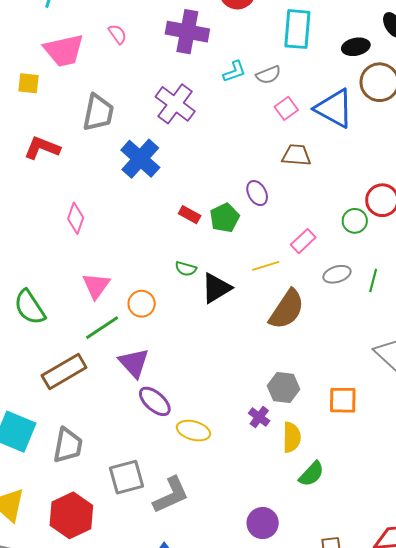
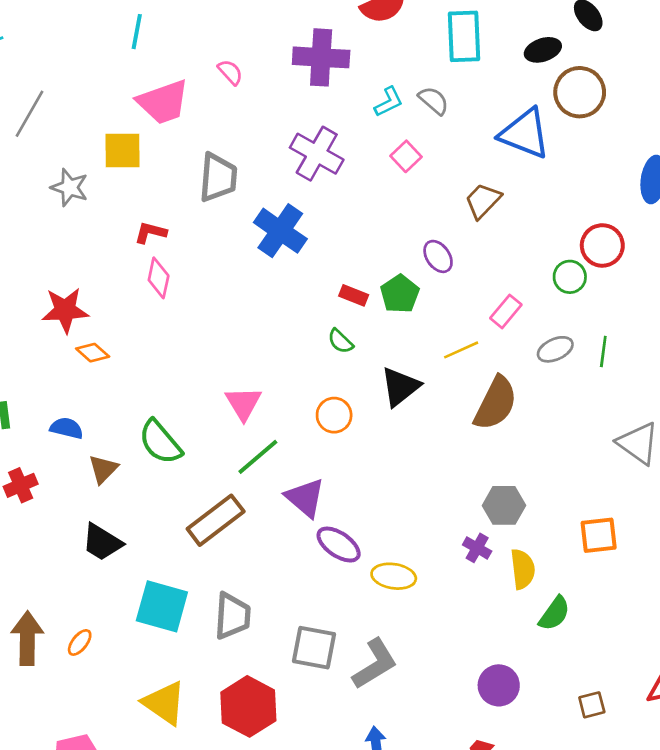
gray semicircle: (268, 75) -> (434, 101), turned -110
yellow square: (29, 83) -> (122, 150), size x1.4
pink square: (286, 108) -> (406, 156), moved
red L-shape: (42, 148) -> (151, 233), size x0.7
brown trapezoid: (296, 155) -> (483, 201), turned -44
pink diamond: (76, 218) -> (159, 278), moved
green semicircle: (186, 269) -> (340, 341), moved, turned 35
orange circle: (142, 304) -> (334, 415), moved
orange square: (343, 400) -> (599, 535), moved
gray square: (127, 477) -> (314, 648), turned 33

